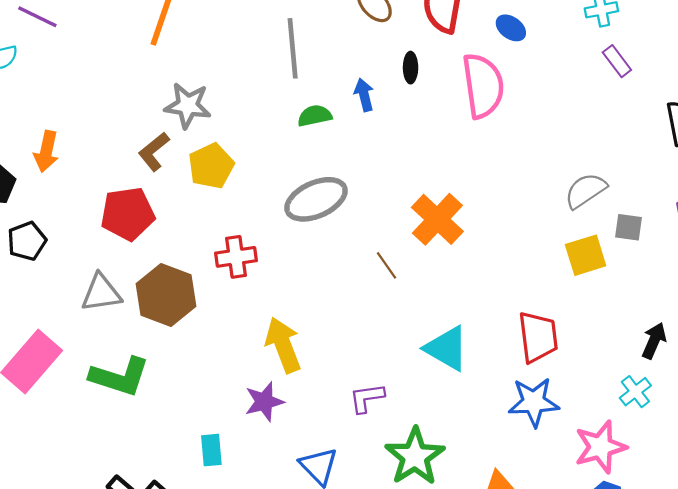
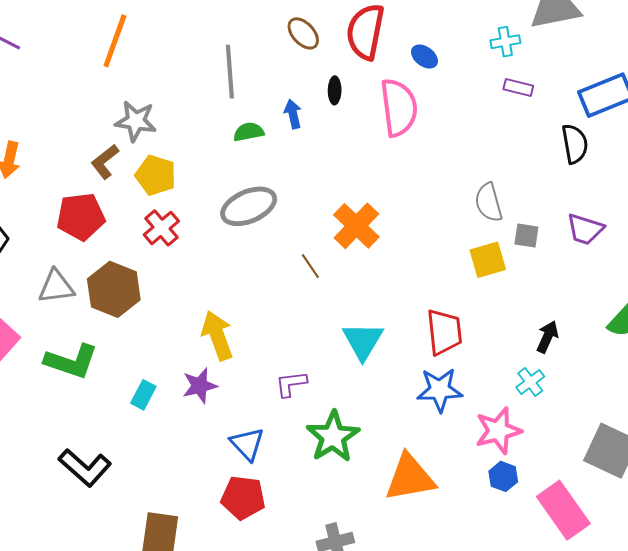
purple rectangle: (617, 61) -> (518, 88), turned -40
yellow pentagon: (211, 166) -> (156, 175), turned -30
gray semicircle: (585, 191) -> (489, 202), turned -72
red cross: (236, 257) -> (161, 228), moved, turned -33
cyan triangle: (447, 348) -> (363, 341), turned 30
cyan rectangle: (211, 450) -> (143, 395), moved, turned 32

